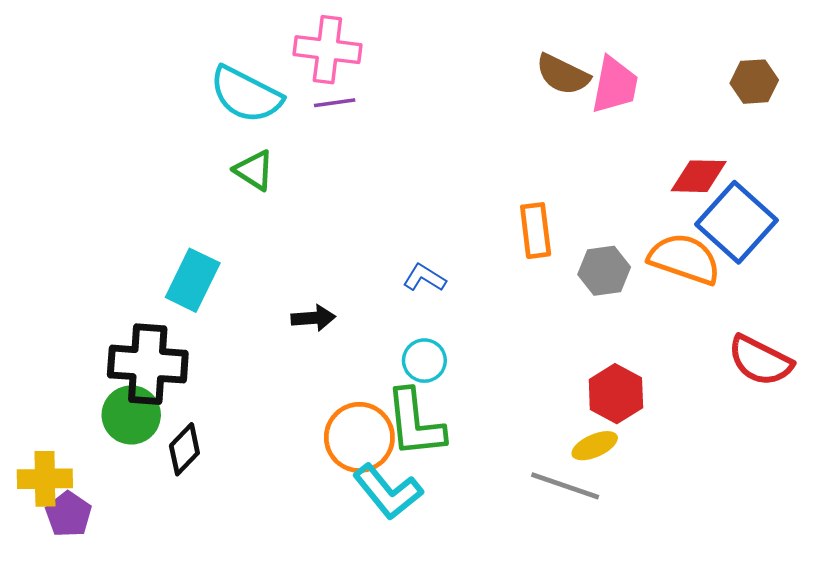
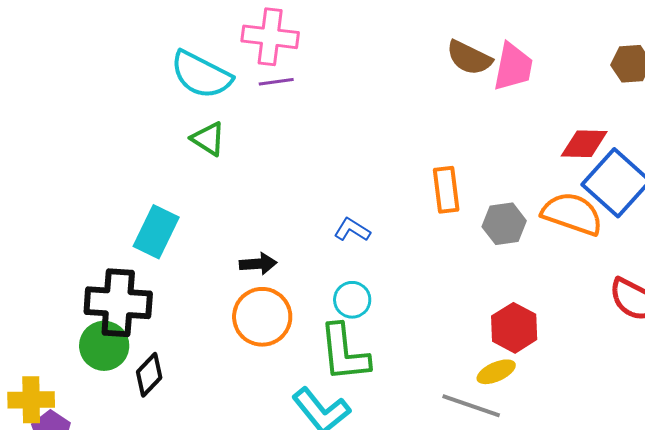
orange circle: (359, 437) -> (262, 317), moved

